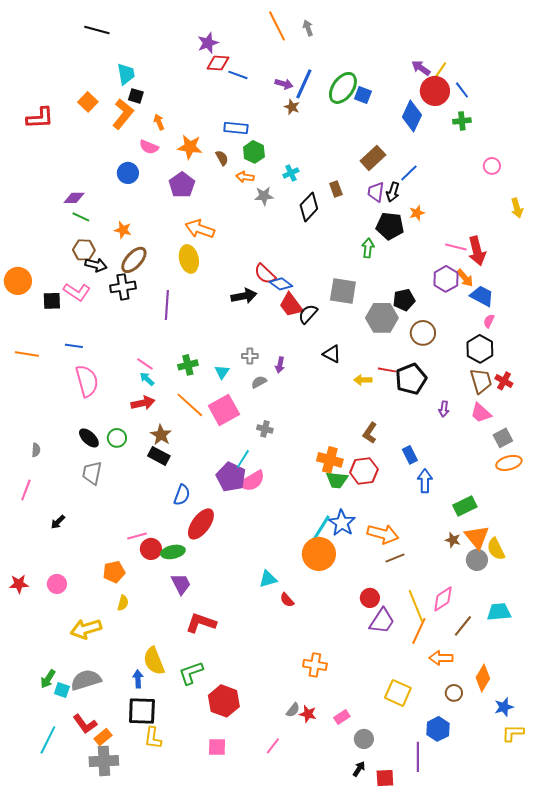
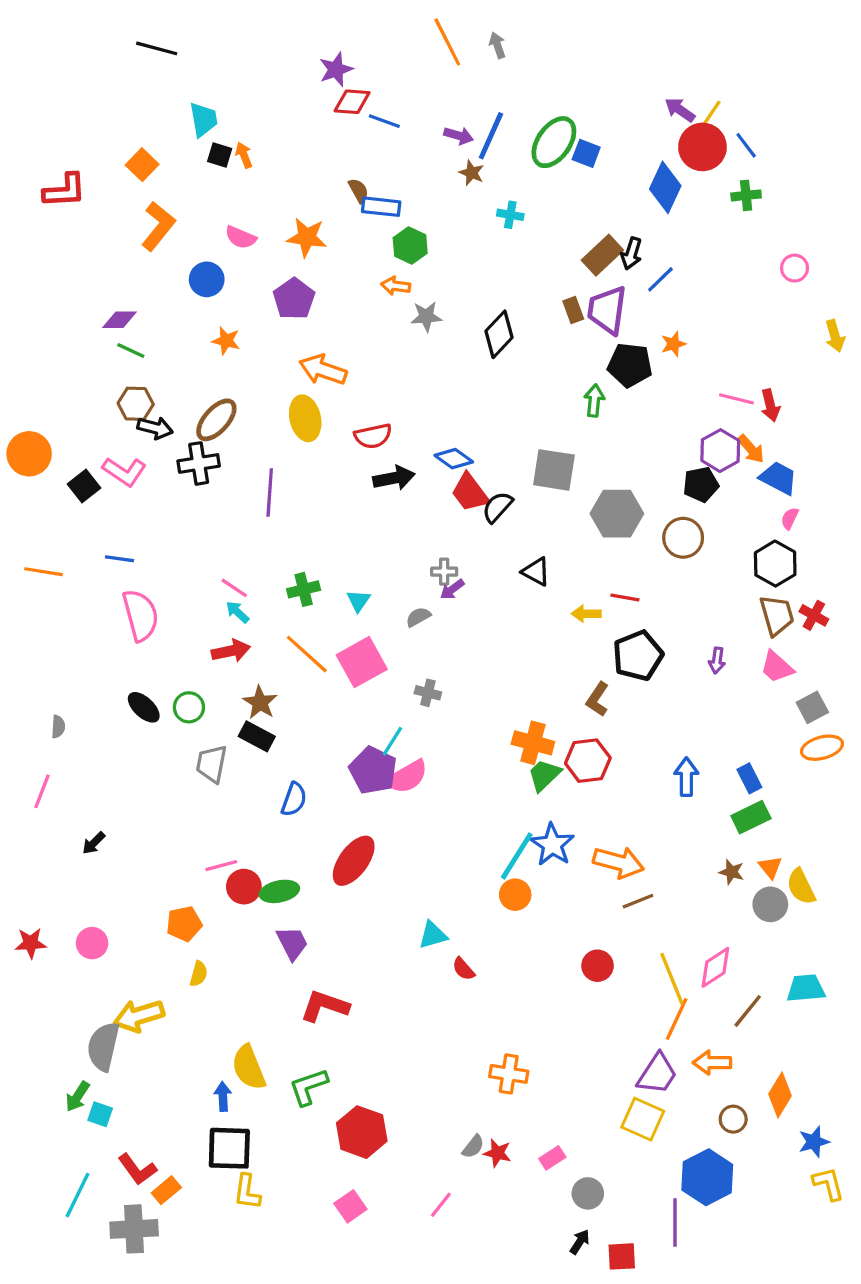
orange L-shape: (123, 114) -> (158, 226), moved
orange arrow: (159, 122) -> (244, 155), moved
brown semicircle: (222, 158) -> (359, 191), moved
cyan cross: (291, 173) -> (510, 215), moved, turned 35
brown rectangle: (336, 189) -> (573, 310), moved
purple trapezoid: (376, 192) -> (607, 310), size x1.5
black arrow: (393, 192) -> (631, 254), moved
orange star: (123, 230) -> (226, 341), moved
red arrow: (477, 251) -> (770, 405), size x0.7
red semicircle: (265, 274) -> (373, 436), moved, turned -55
black pentagon: (404, 300) -> (701, 484), moved
black square: (52, 301) -> (84, 486), turned -36
gray cross: (250, 356) -> (444, 572), moved
purple arrow: (280, 365) -> (452, 589), turned 42
black pentagon: (411, 379) -> (638, 656), moved
blue rectangle: (410, 455) -> (749, 778), moved
gray trapezoid: (92, 473) -> (212, 764), moved
green trapezoid: (337, 480) -> (544, 775), turned 130
red ellipse: (201, 524) -> (354, 861), moved
orange triangle: (477, 537) -> (770, 867), size x0.6
orange circle: (319, 554) -> (515, 895), size x0.6
purple trapezoid: (382, 621) -> (657, 1074), moved
gray semicircle: (86, 680) -> (103, 1046), moved, turned -60
blue hexagon: (438, 729) -> (707, 1177), size x1.4
yellow L-shape: (513, 733) -> (828, 1184), turned 75
pink square: (217, 747) -> (350, 1206), turned -36
gray cross: (104, 761) -> (134, 1229), moved

